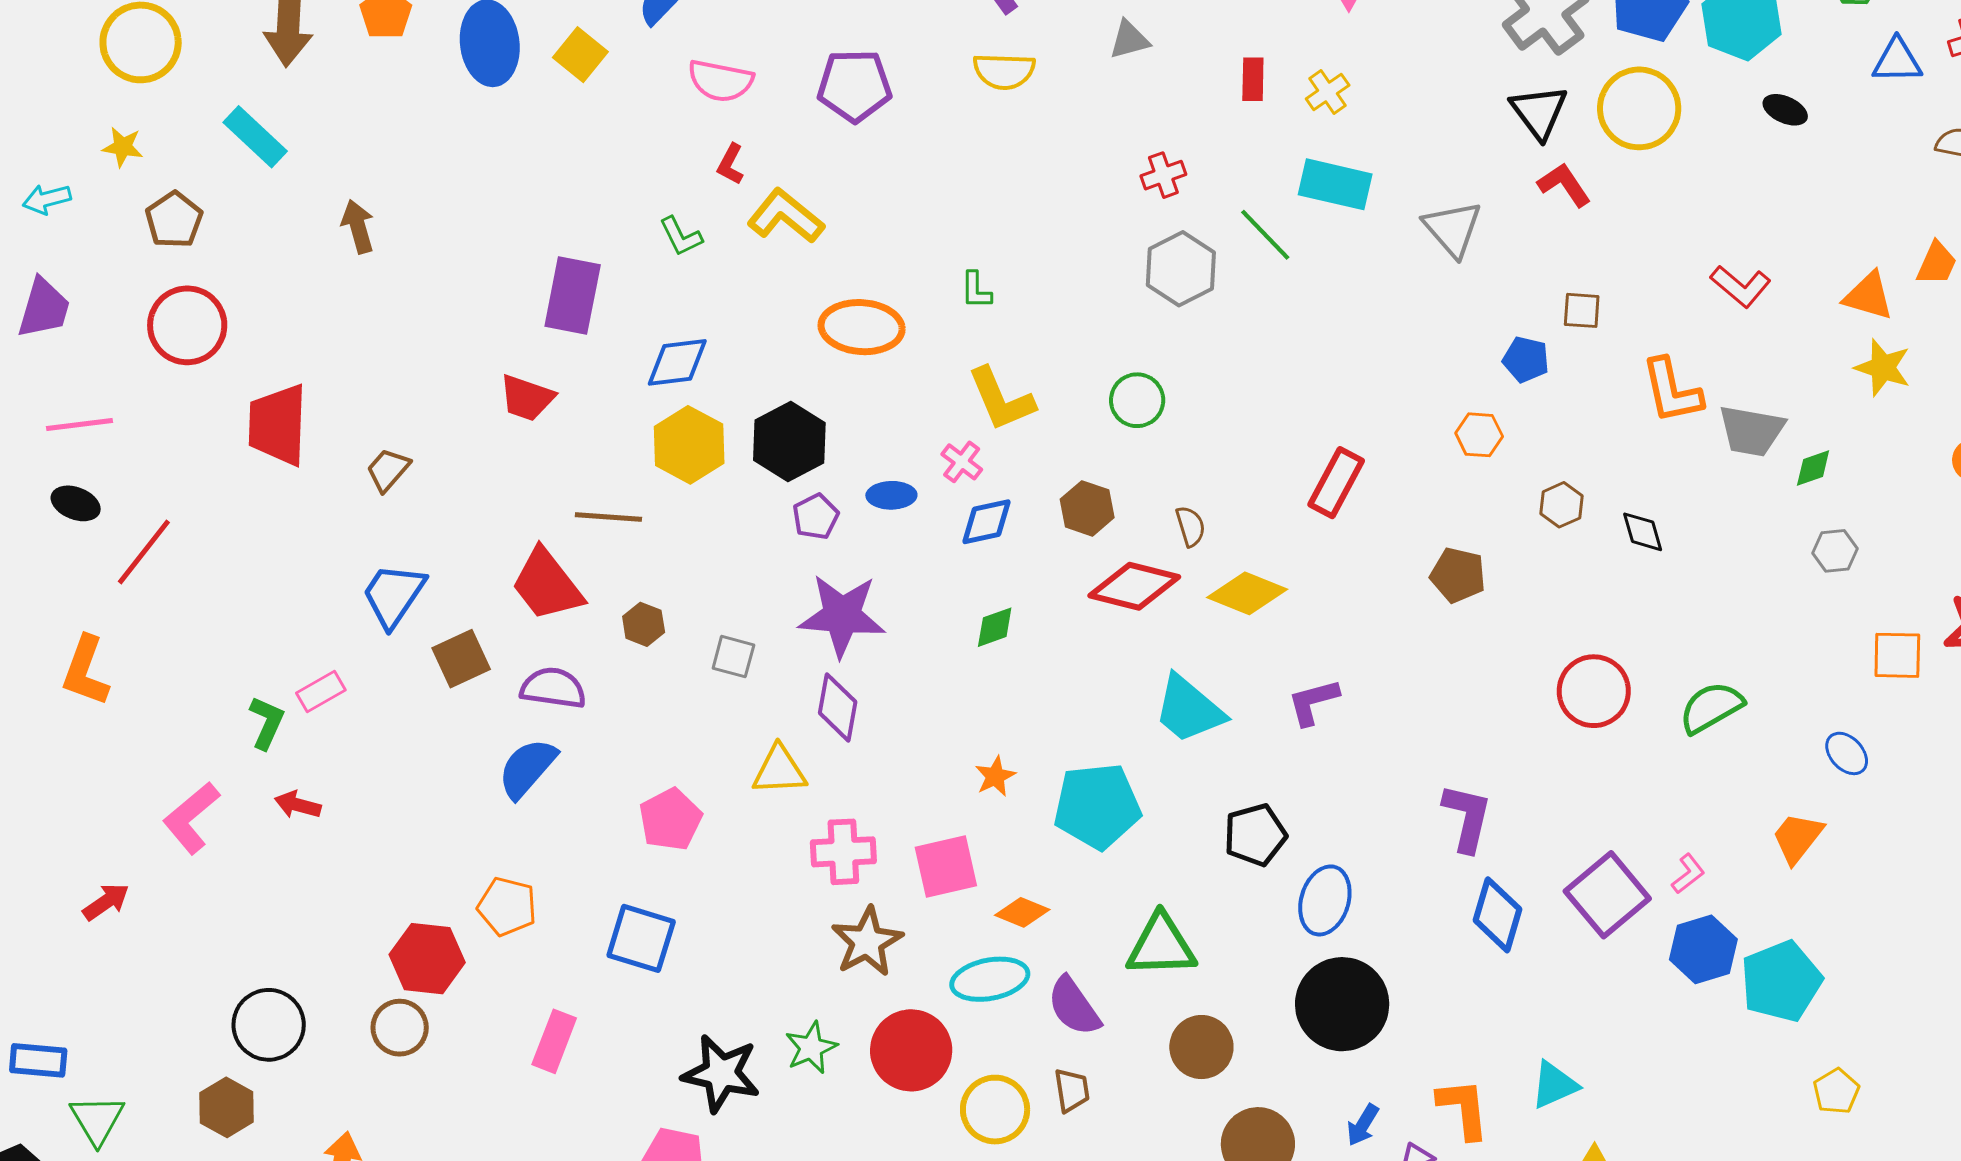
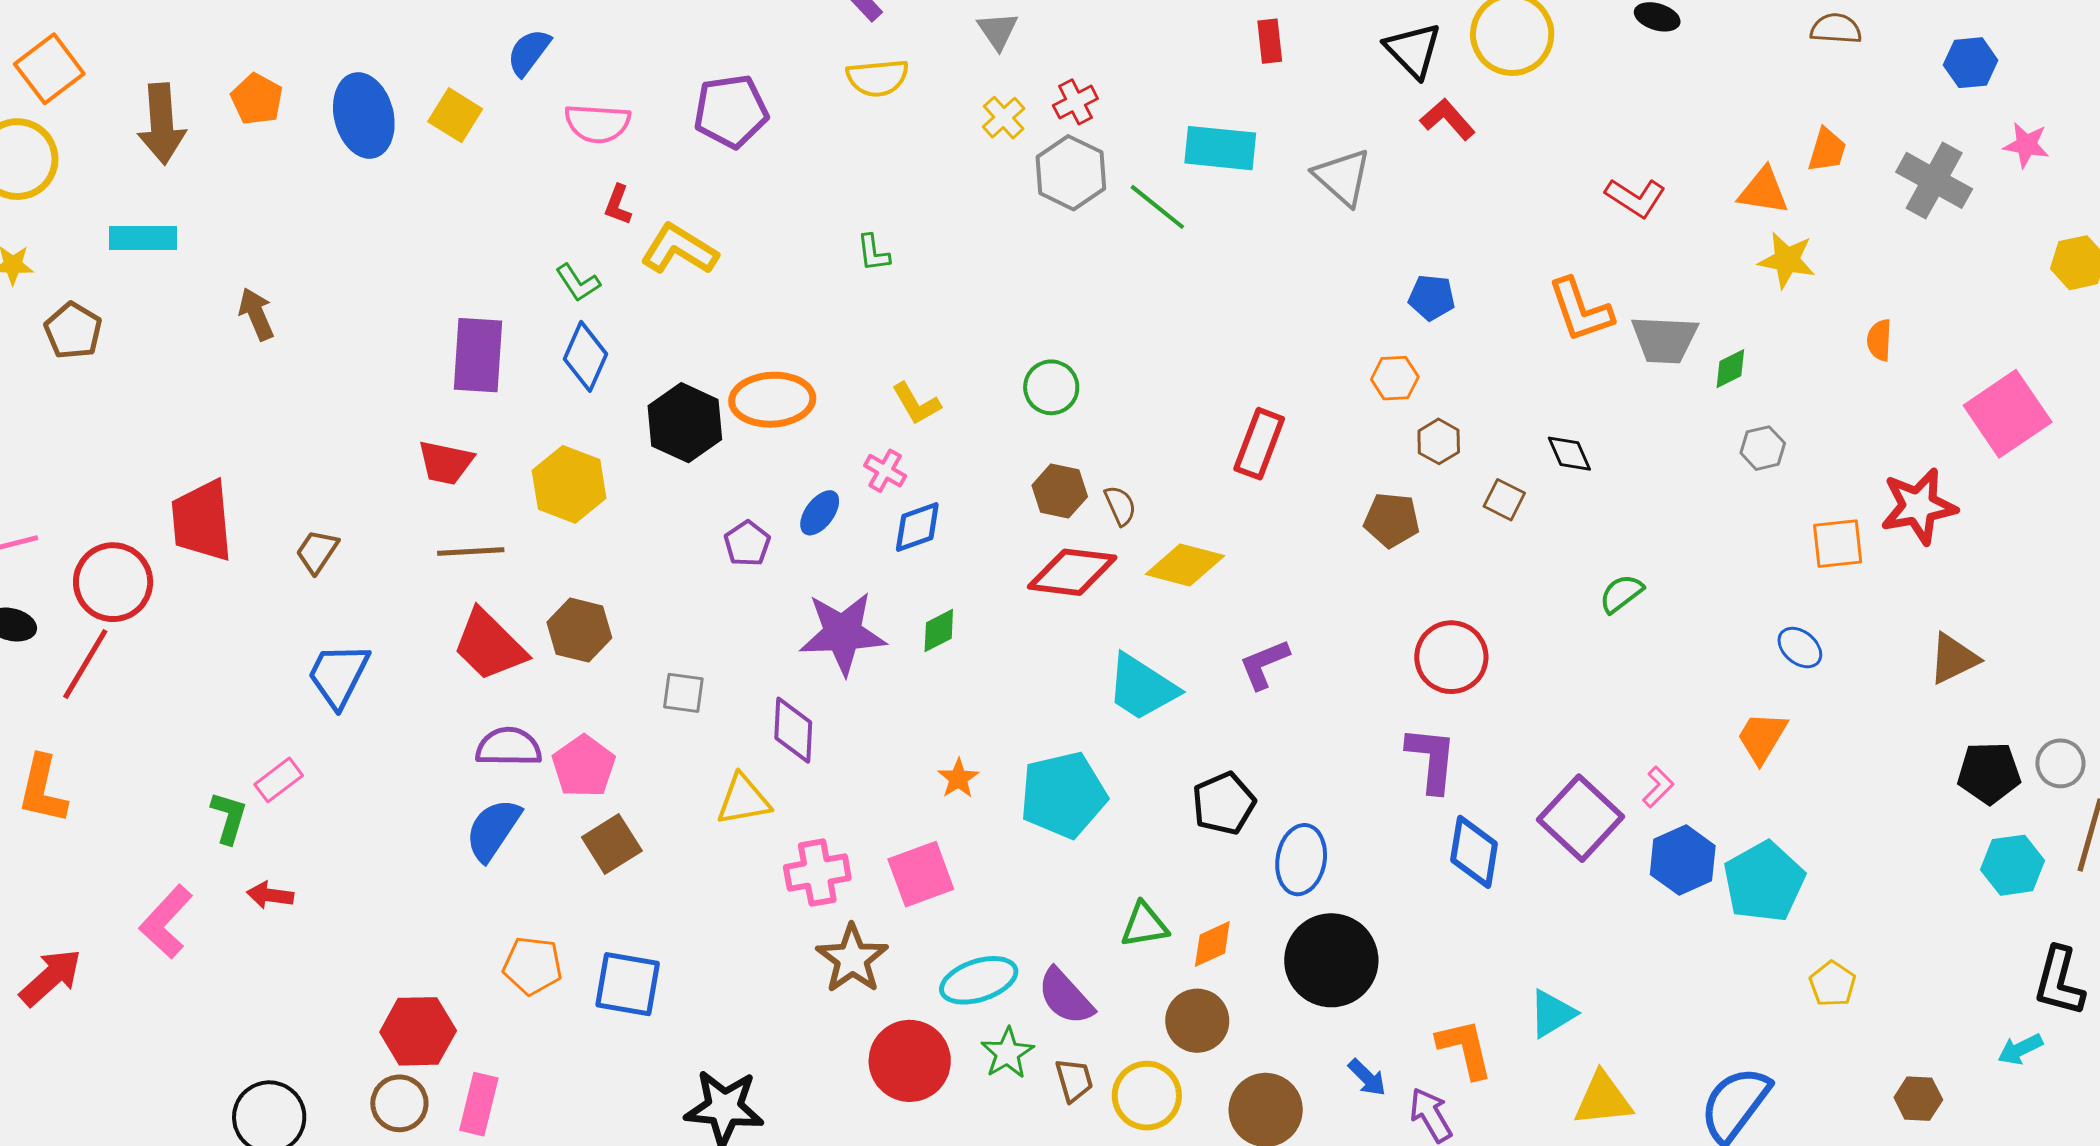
gray triangle: (1129, 40) -> (998, 31), turned -42
red rectangle: (1253, 79) -> (1270, 41), moved
yellow cross: (1328, 92) -> (1004, 118), moved
cyan rectangle: (255, 137) -> (143, 238), turned -36
red cross: (1163, 175) -> (1075, 102), moved
gray hexagon: (1181, 269) -> (1071, 173), moved
green L-shape: (976, 290) -> (873, 253), moved
brown square: (1582, 310) -> (1504, 500), moved, turned 30
red circle: (187, 325) -> (113, 582), moved
orange ellipse: (862, 327) -> (772, 400), moved
blue diamond: (677, 362) -> (586, 356), moved, turned -52
yellow L-shape: (1001, 399) -> (916, 404), size x0.7
black hexagon: (789, 442) -> (685, 423), moved
yellow hexagon: (689, 445) -> (569, 484), moved
blue ellipse: (891, 495) -> (820, 513), turned -45
brown hexagon: (1562, 505) -> (1439, 441), moved
brown hexagon: (1087, 508) -> (1060, 491), moved
brown line: (608, 517) -> (471, 552), moved
purple star: (842, 616) -> (843, 633), moved
brown hexagon: (644, 624) -> (579, 630), moved, size x1.5
brown square: (461, 659) -> (612, 844), moved
red circle: (1594, 691) -> (1451, 657), moved
green semicircle: (1711, 707) -> (1621, 593), moved, size x0.7
pink pentagon: (670, 819) -> (584, 766), moved
red arrow: (106, 902) -> (51, 977), moved, size x1.4
orange pentagon: (507, 906) -> (533, 966), moved
orange diamond: (1022, 912) -> (1212, 944), moved, turned -40
green triangle: (1161, 945) -> (1144, 925), size x0.7
pink rectangle: (554, 1041) -> (479, 1104), moved
green star: (811, 1048) -> (1007, 1053), moved
yellow circle: (995, 1110) -> (1147, 1096), moved
blue arrow: (1363, 1125) -> (1367, 1078), turned -69

